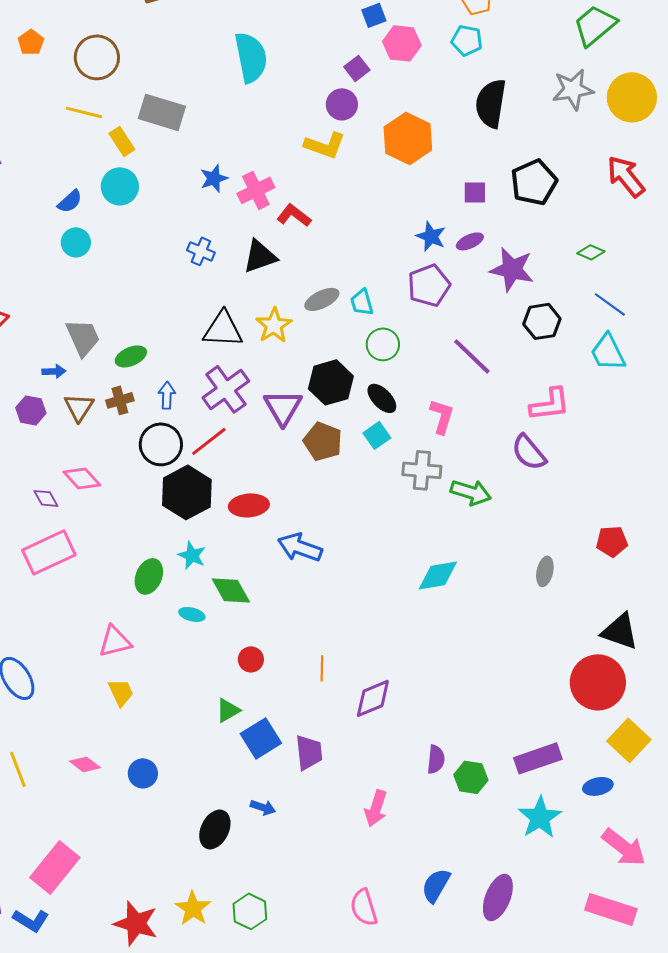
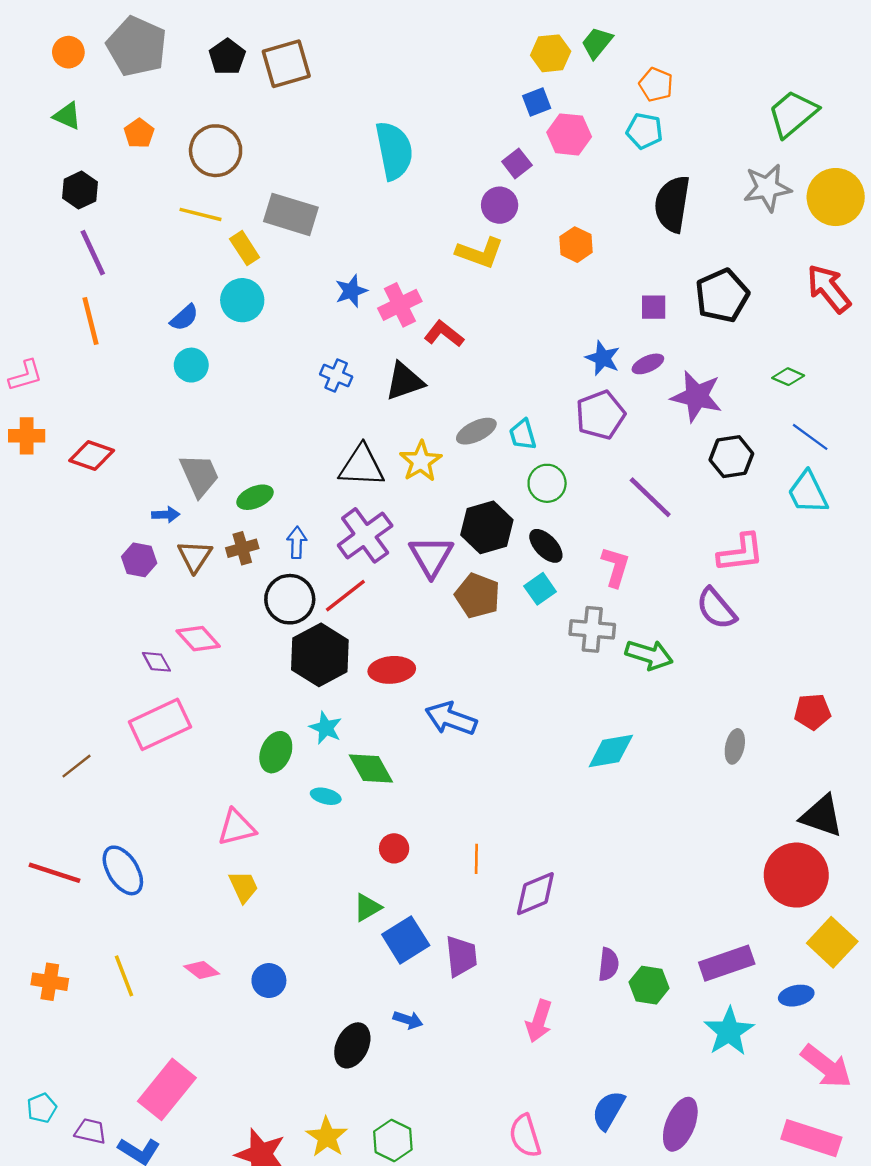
orange hexagon: (408, 138) -> (576, 245), size x0.6

